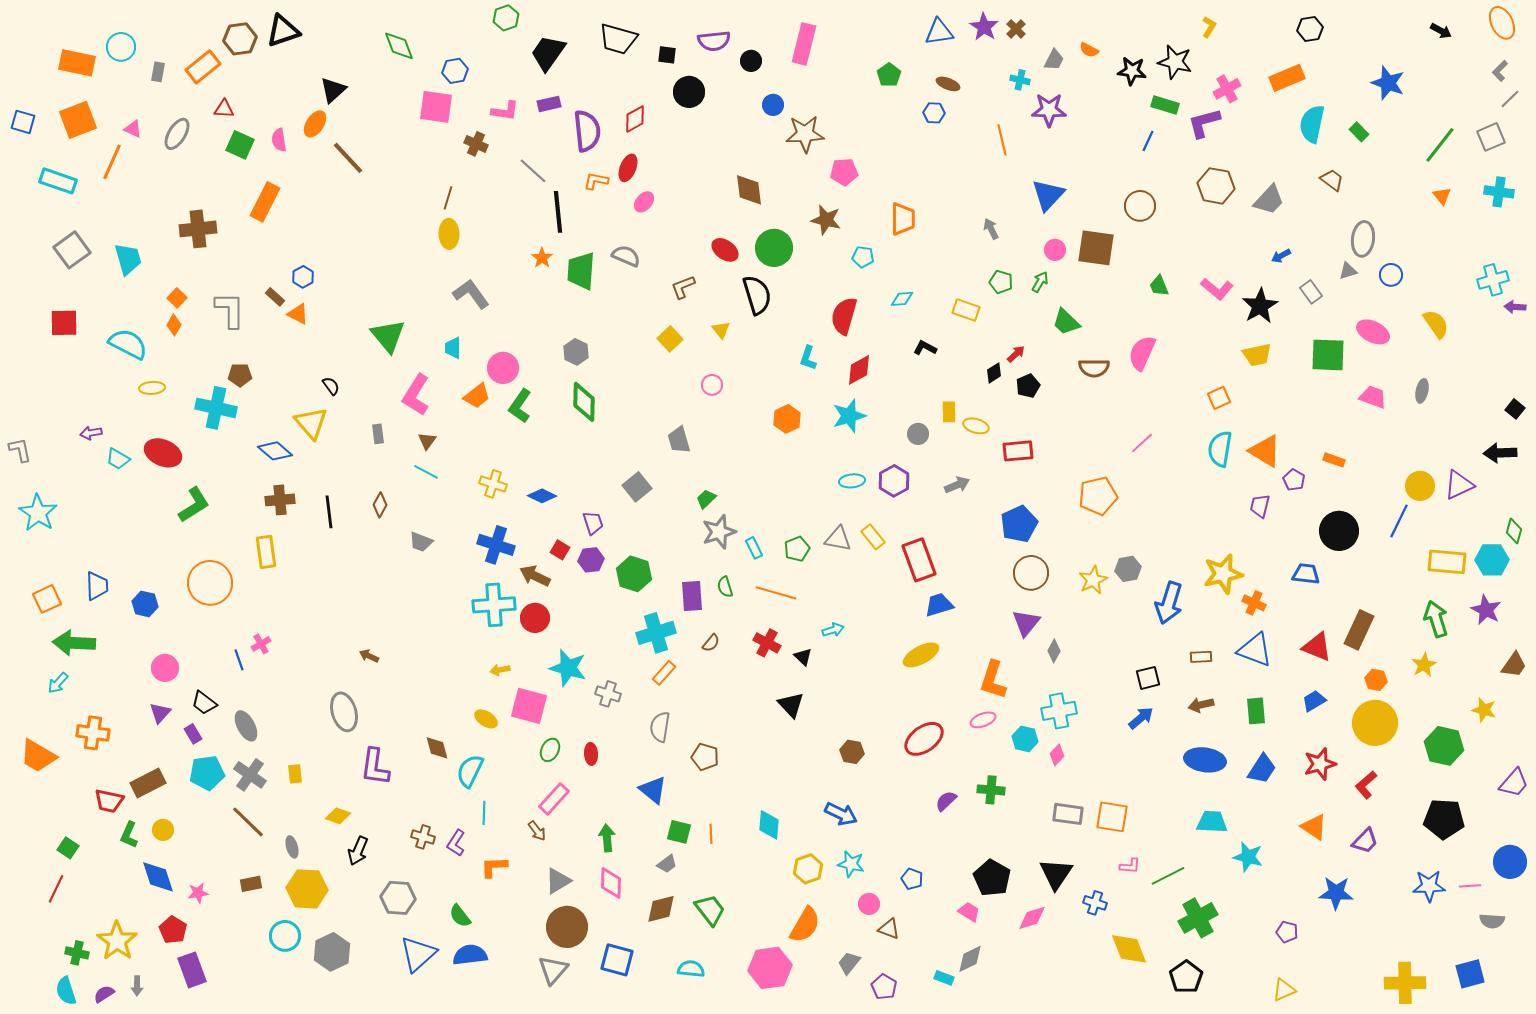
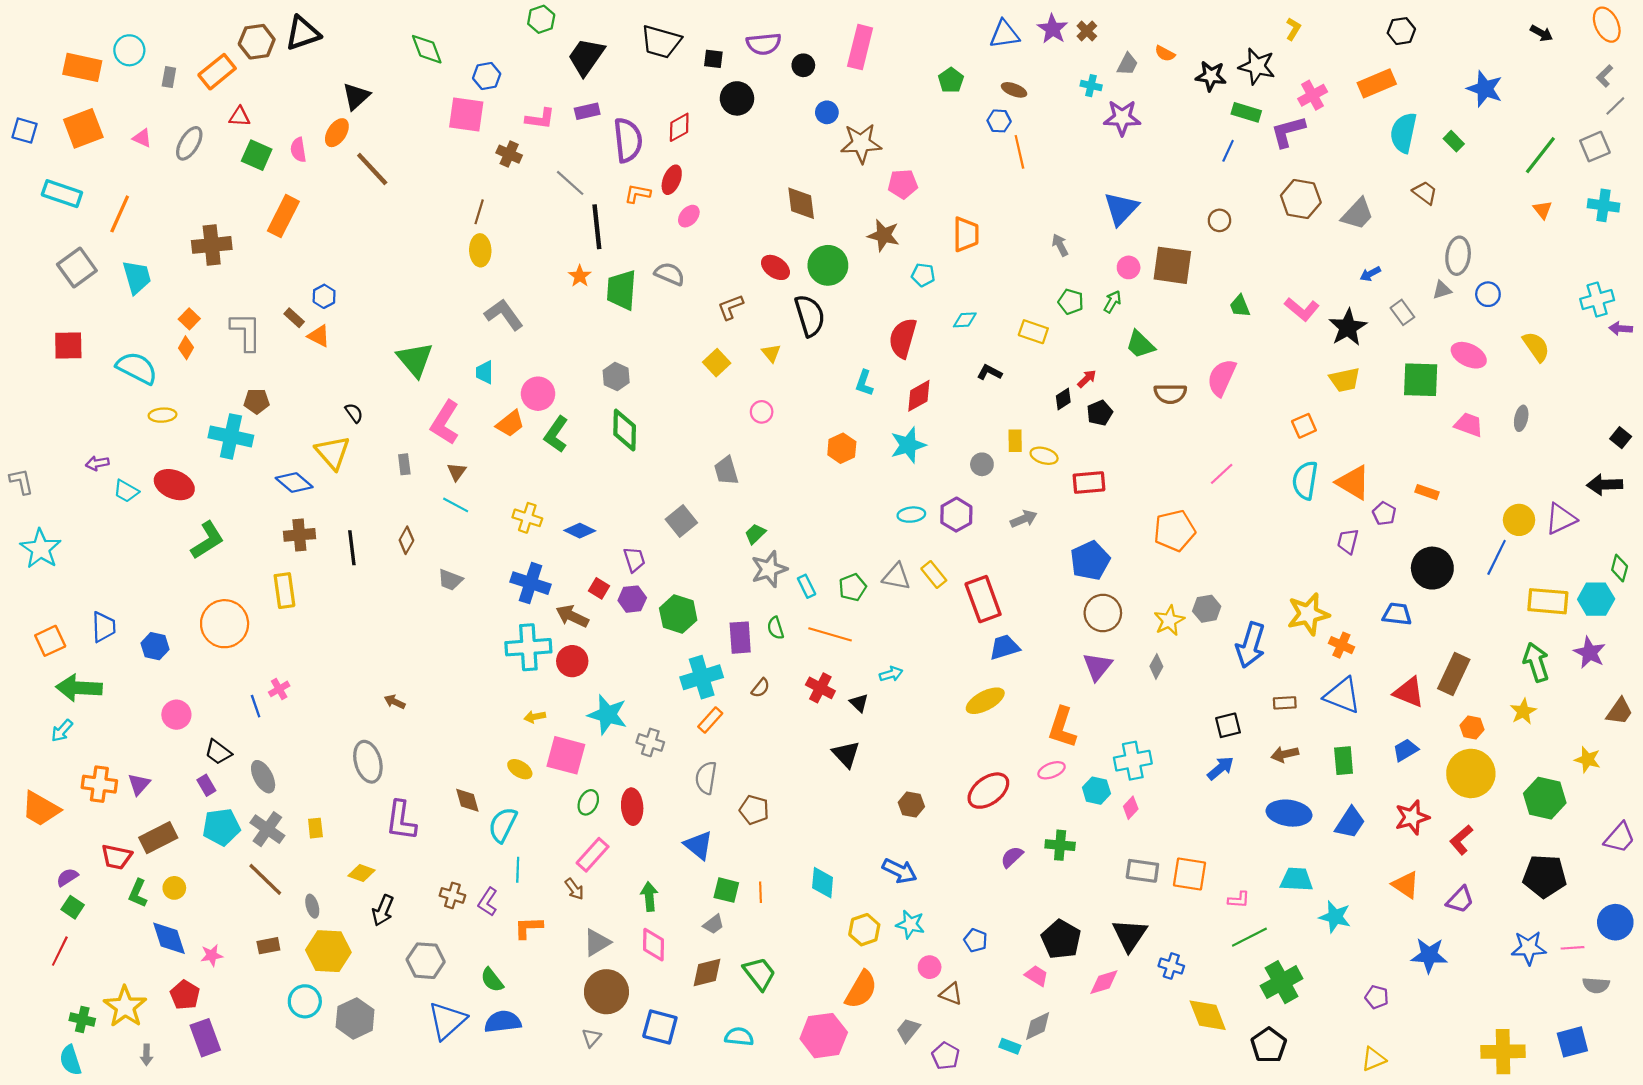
orange line: (1002, 140) -> (1019, 152), moved
orange line: (112, 162) -> (120, 214), moved
brown circle: (1140, 206) -> (1219, 220), size x0.7
gray diamond: (1054, 651) -> (1156, 666), moved
purple triangle: (160, 713) -> (139, 784), moved
red ellipse: (591, 754) -> (632, 807), size x1.5
pink L-shape: (1130, 866) -> (1239, 900), moved
gray triangle: (553, 970) -> (591, 1038), size x0.6
purple semicircle: (104, 994) -> (67, 877), moved

